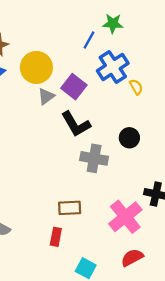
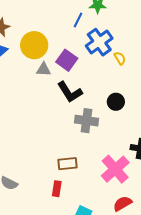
gray triangle: (46, 96) -> (43, 69), turned 42

